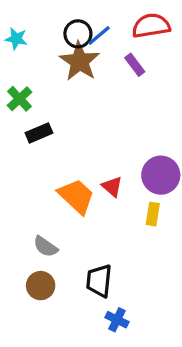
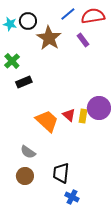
black circle: (78, 34) -> (28, 21), moved
blue line: (99, 35) -> (68, 14), moved
yellow rectangle: (153, 214) -> (83, 116), moved

